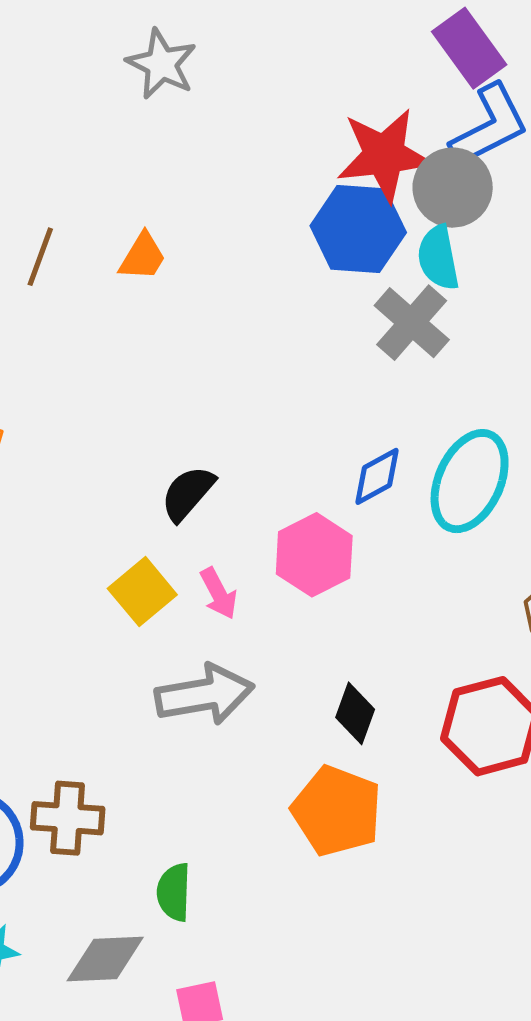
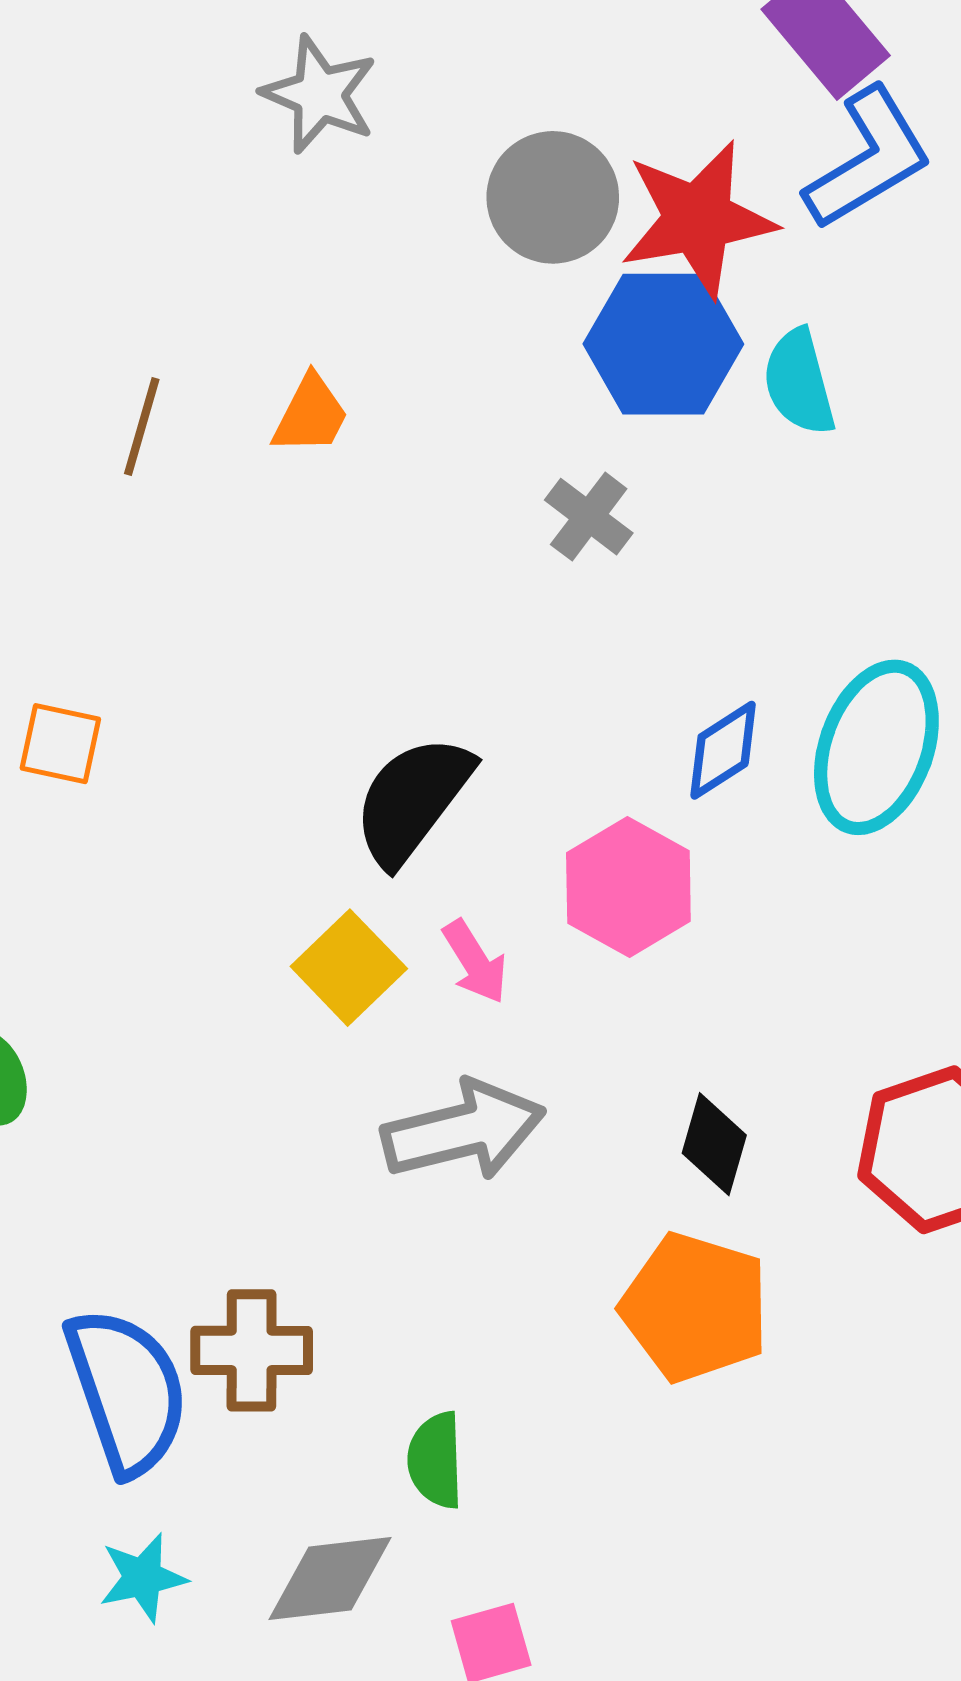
gray circle: (453, 188) -> (553, 197), moved
gray cross: (412, 323) -> (589, 517), moved, size x0.7
black semicircle: (188, 493) -> (412, 800), size x1.4

